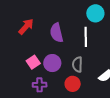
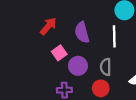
pink square: (33, 62) -> (59, 53), moved

